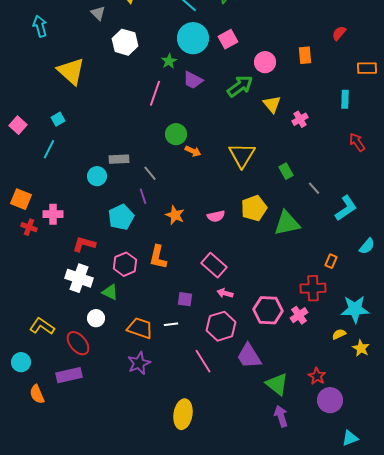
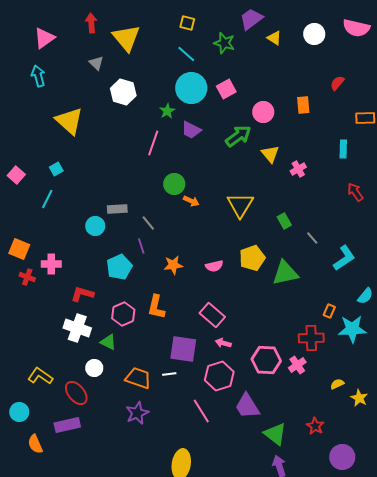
orange star: (175, 215) -> (173, 265), turned -30
purple square: (185, 299) -> (183, 349), size x1.8
cyan star: (355, 309) -> (352, 329), moved
purple circle: (330, 400) -> (342, 457), moved

